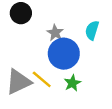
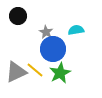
cyan semicircle: (92, 30) -> (76, 30), turned 63
green star: (72, 83) -> (60, 73), size x1.5

